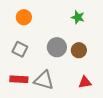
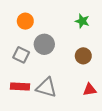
gray circle: (57, 47) -> (44, 44), moved

